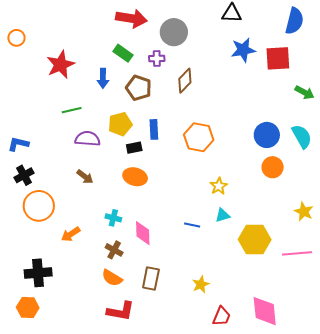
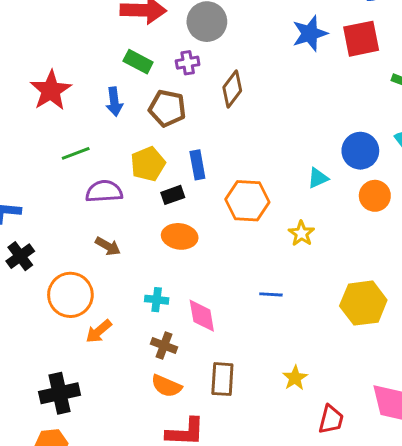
orange hexagon: (199, 137) -> (247, 201), moved
orange circle: (39, 206) -> (70, 295), moved
cyan triangle: (223, 215) -> (318, 178), moved

